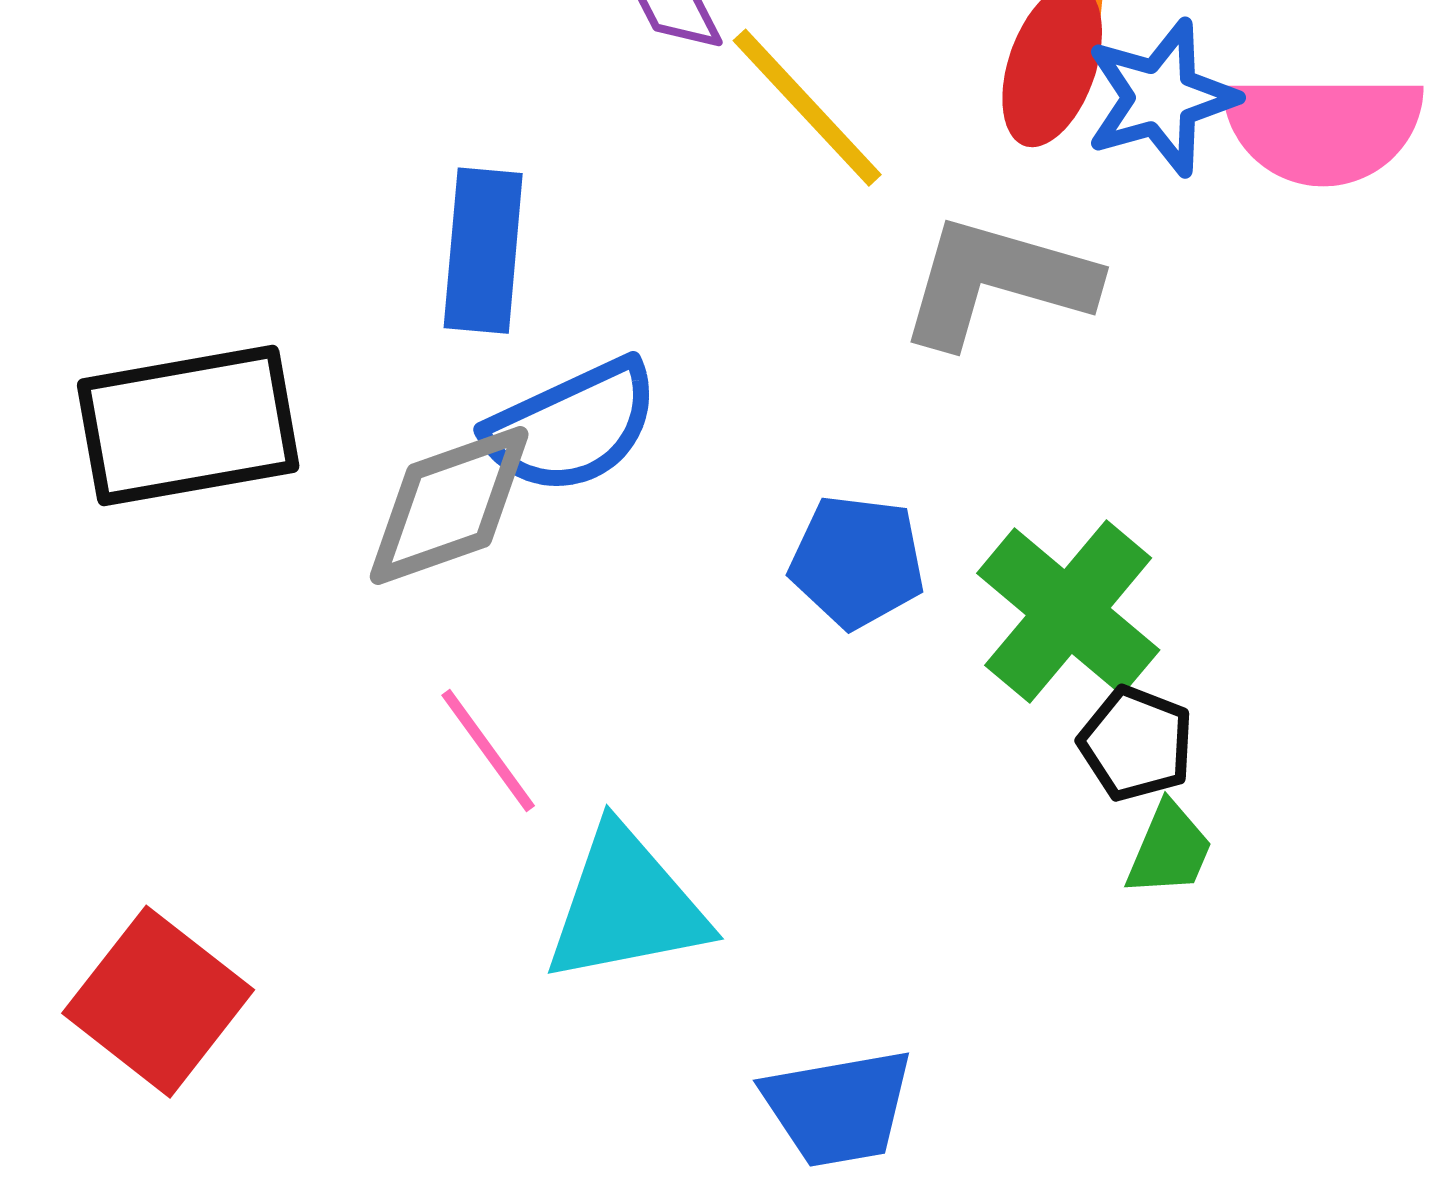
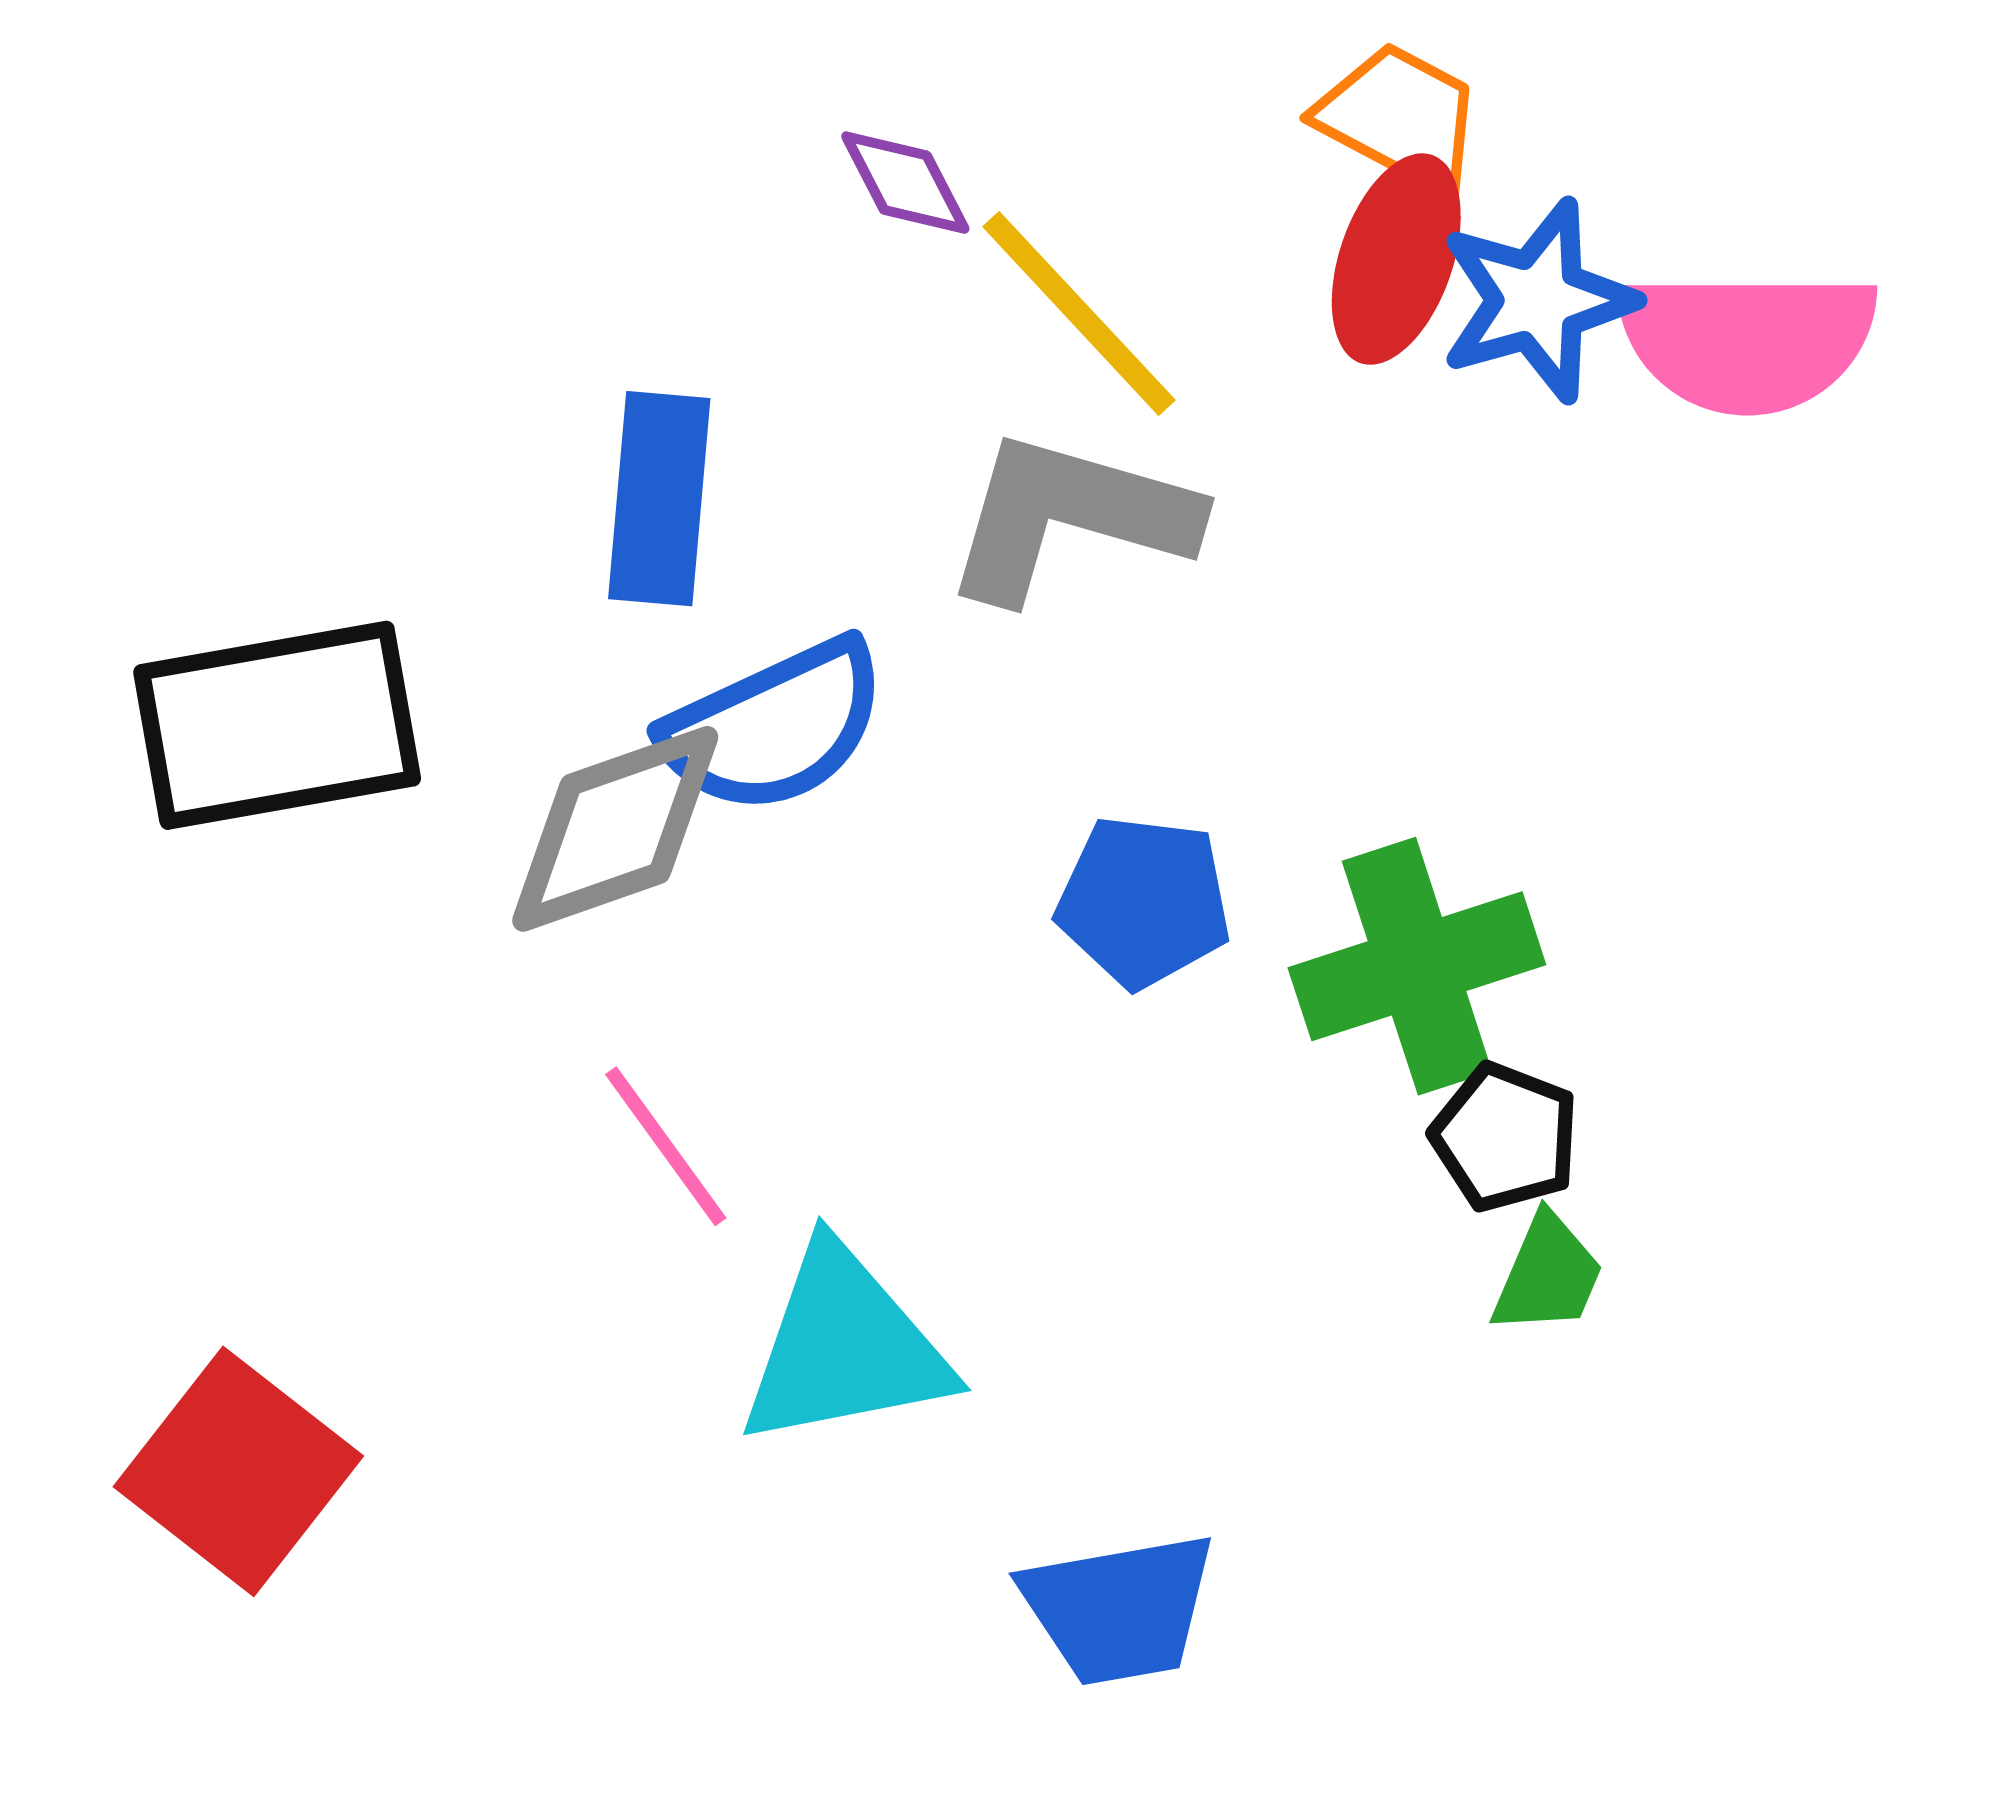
gray L-shape: (997, 282) -> (1070, 517), moved
green cross: (1068, 612) -> (1417, 966), turned 32

